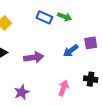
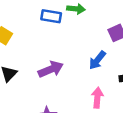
blue arrow: (71, 51) -> (97, 60), moved

